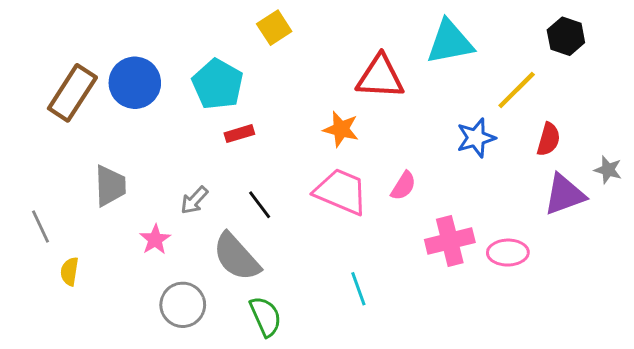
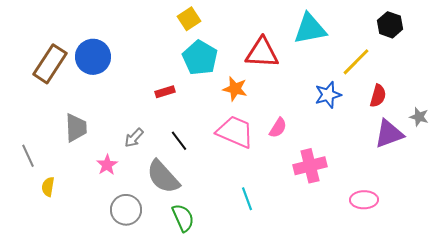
cyan pentagon: (218, 84) -> (200, 58), moved
pink ellipse: (508, 253) -> (364, 200), moved

